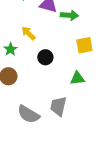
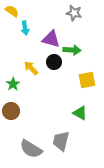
black circle: (45, 57) -> (54, 62), moved
green triangle: (77, 78) -> (80, 113), turned 35

